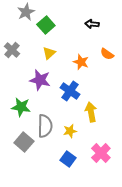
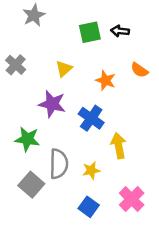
green square: (46, 25) -> (90, 32), moved, turned 30

